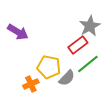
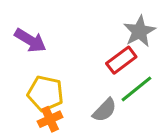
yellow pentagon: (49, 67) -> (45, 93), moved

